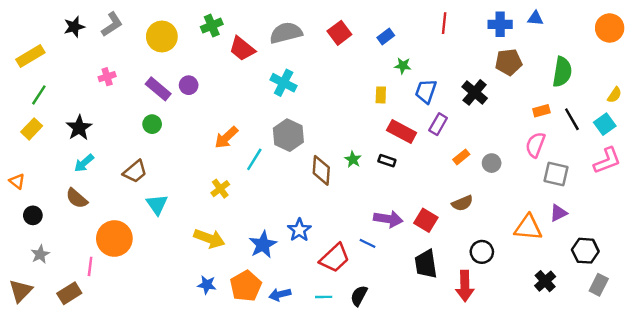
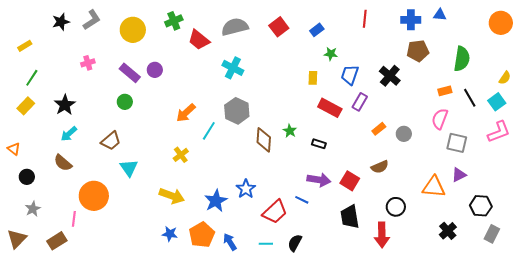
yellow rectangle: (30, 56) -> (25, 46), size x0.6
black rectangle: (387, 161) -> (319, 144), moved
blue arrow: (280, 294) -> (230, 242), turned 72

